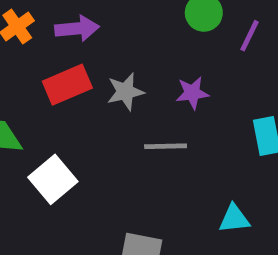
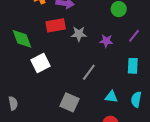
purple line: (250, 36) -> (134, 36), moved
gray line: (166, 146) -> (89, 72), moved, turned -66

